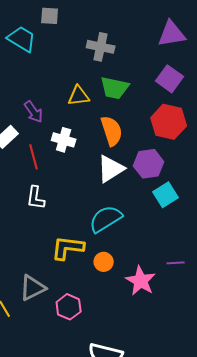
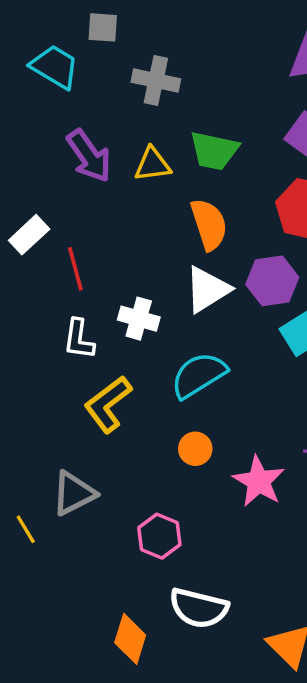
gray cross: (101, 47) -> (156, 81), moved
purple arrow: (34, 112) -> (89, 156), moved, size x1.4
white cross: (64, 140) -> (139, 319), moved
yellow L-shape: (68, 248) -> (108, 404), moved, turned -44
pink hexagon: (69, 307) -> (159, 536), moved

